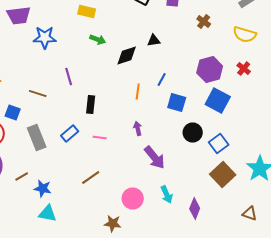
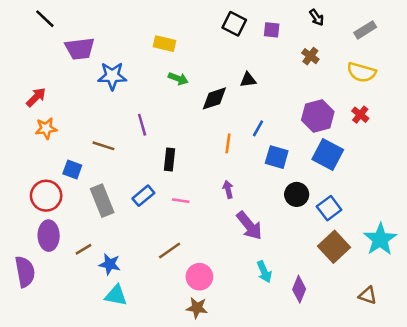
pink circle: (133, 198) -> (199, 277), moved

